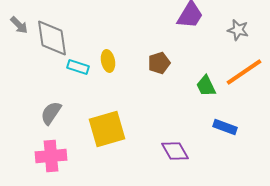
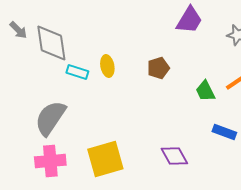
gray semicircle: (51, 113) -> (50, 118), size x1.5
yellow square: (107, 129) -> (105, 159), moved

